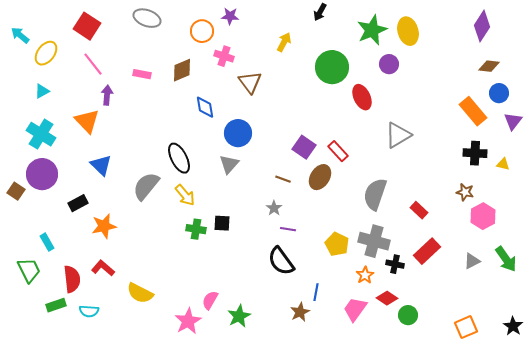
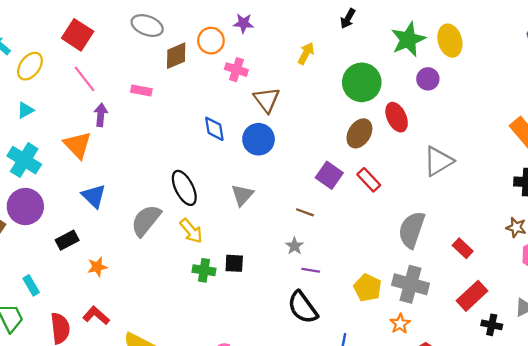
brown diamond: (182, 70) -> (176, 56), moved
blue circle: (238, 133) -> (259, 139), moved
brown ellipse: (320, 177) -> (359, 133), moved
orange star: (104, 226) -> (97, 267), size x0.7
black cross: (395, 264) -> (492, 325), moved

